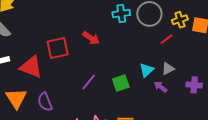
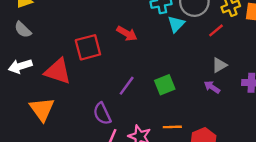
cyan triangle: (147, 70) -> (176, 24), moved
purple semicircle: (45, 102) -> (102, 114), moved

